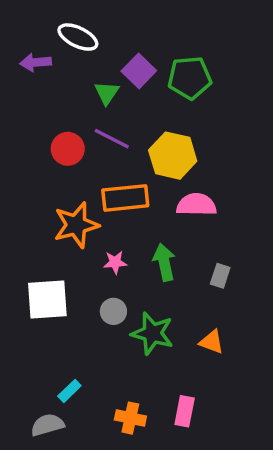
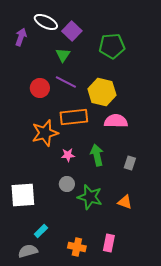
purple arrow: (36, 62) -> (21, 37), turned 114
purple square: (139, 71) -> (72, 31), moved
white square: (47, 300) -> (23, 195), moved

